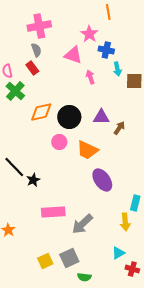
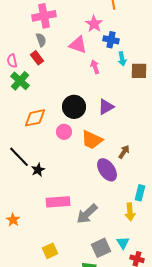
orange diamond: (41, 112) -> (35, 118), moved
purple triangle: (101, 117) -> (106, 107), turned -30
brown arrow: (119, 128) -> (124, 152), moved
cyan triangle: (118, 253) -> (123, 243), turned -32
gray square: (69, 258) -> (101, 248), moved

